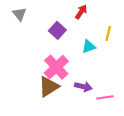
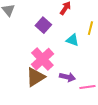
cyan triangle: (89, 47) -> (72, 40), turned 40

